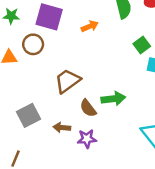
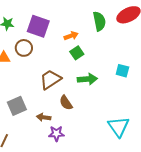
green square: (142, 45) -> (77, 53), moved
green arrow: (113, 99) -> (87, 79), moved
purple star: (87, 139) -> (56, 134), moved

